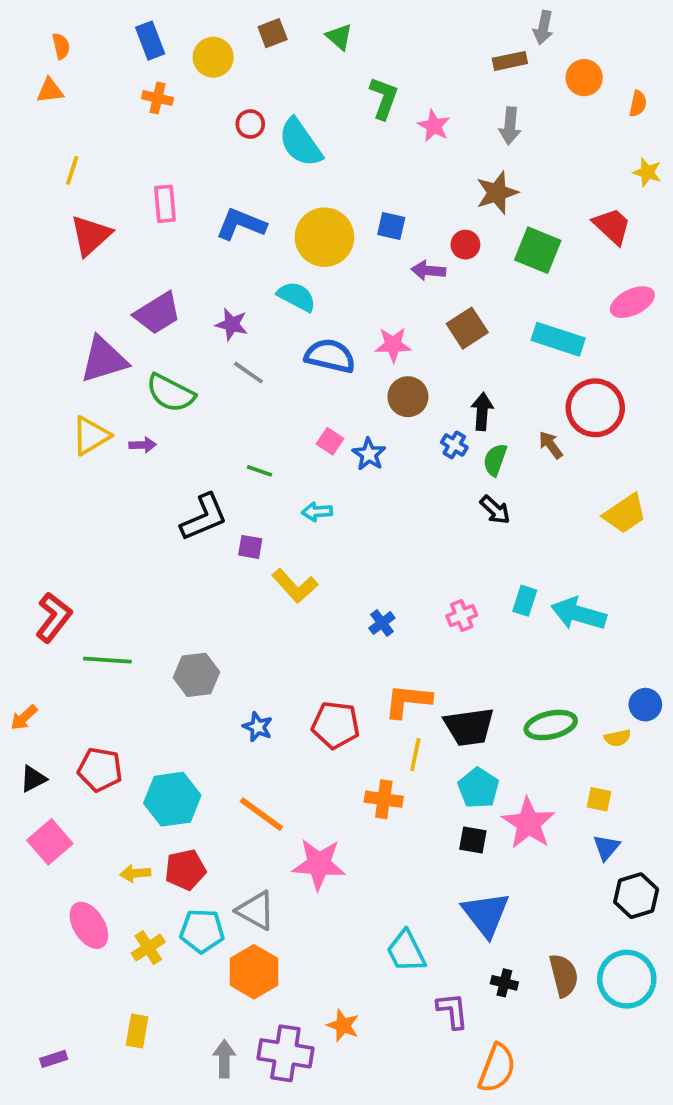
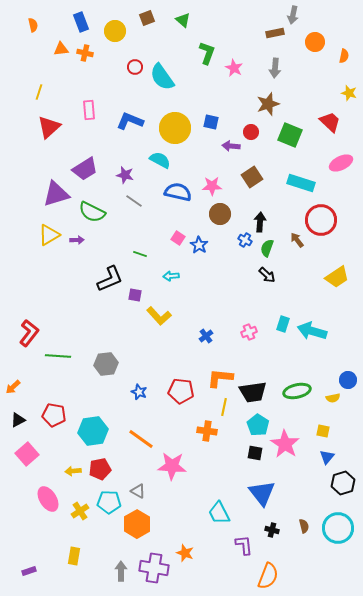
orange triangle: (50, 91) -> (61, 49), moved
gray triangle: (256, 910) -> (138, 491), size x0.7
brown semicircle: (564, 975) -> (304, 526), size x0.6

